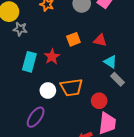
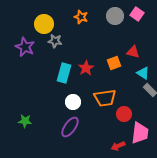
orange square: (73, 39) -> (114, 63), moved
white circle: (48, 91) -> (73, 102), moved
red circle: (99, 101) -> (124, 114), moved

